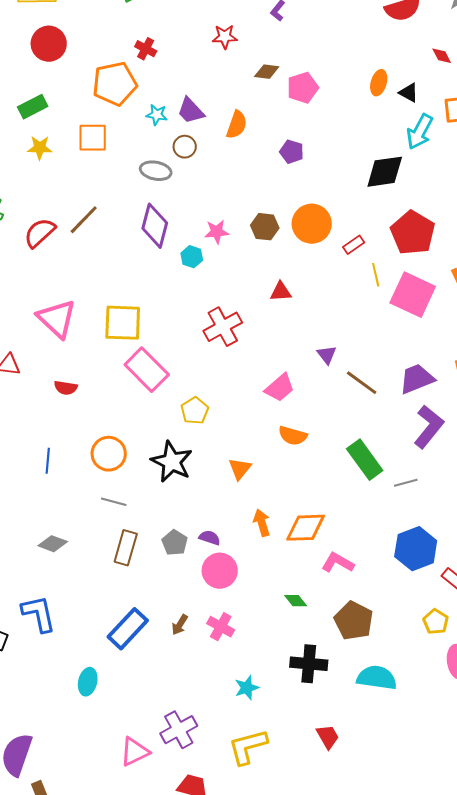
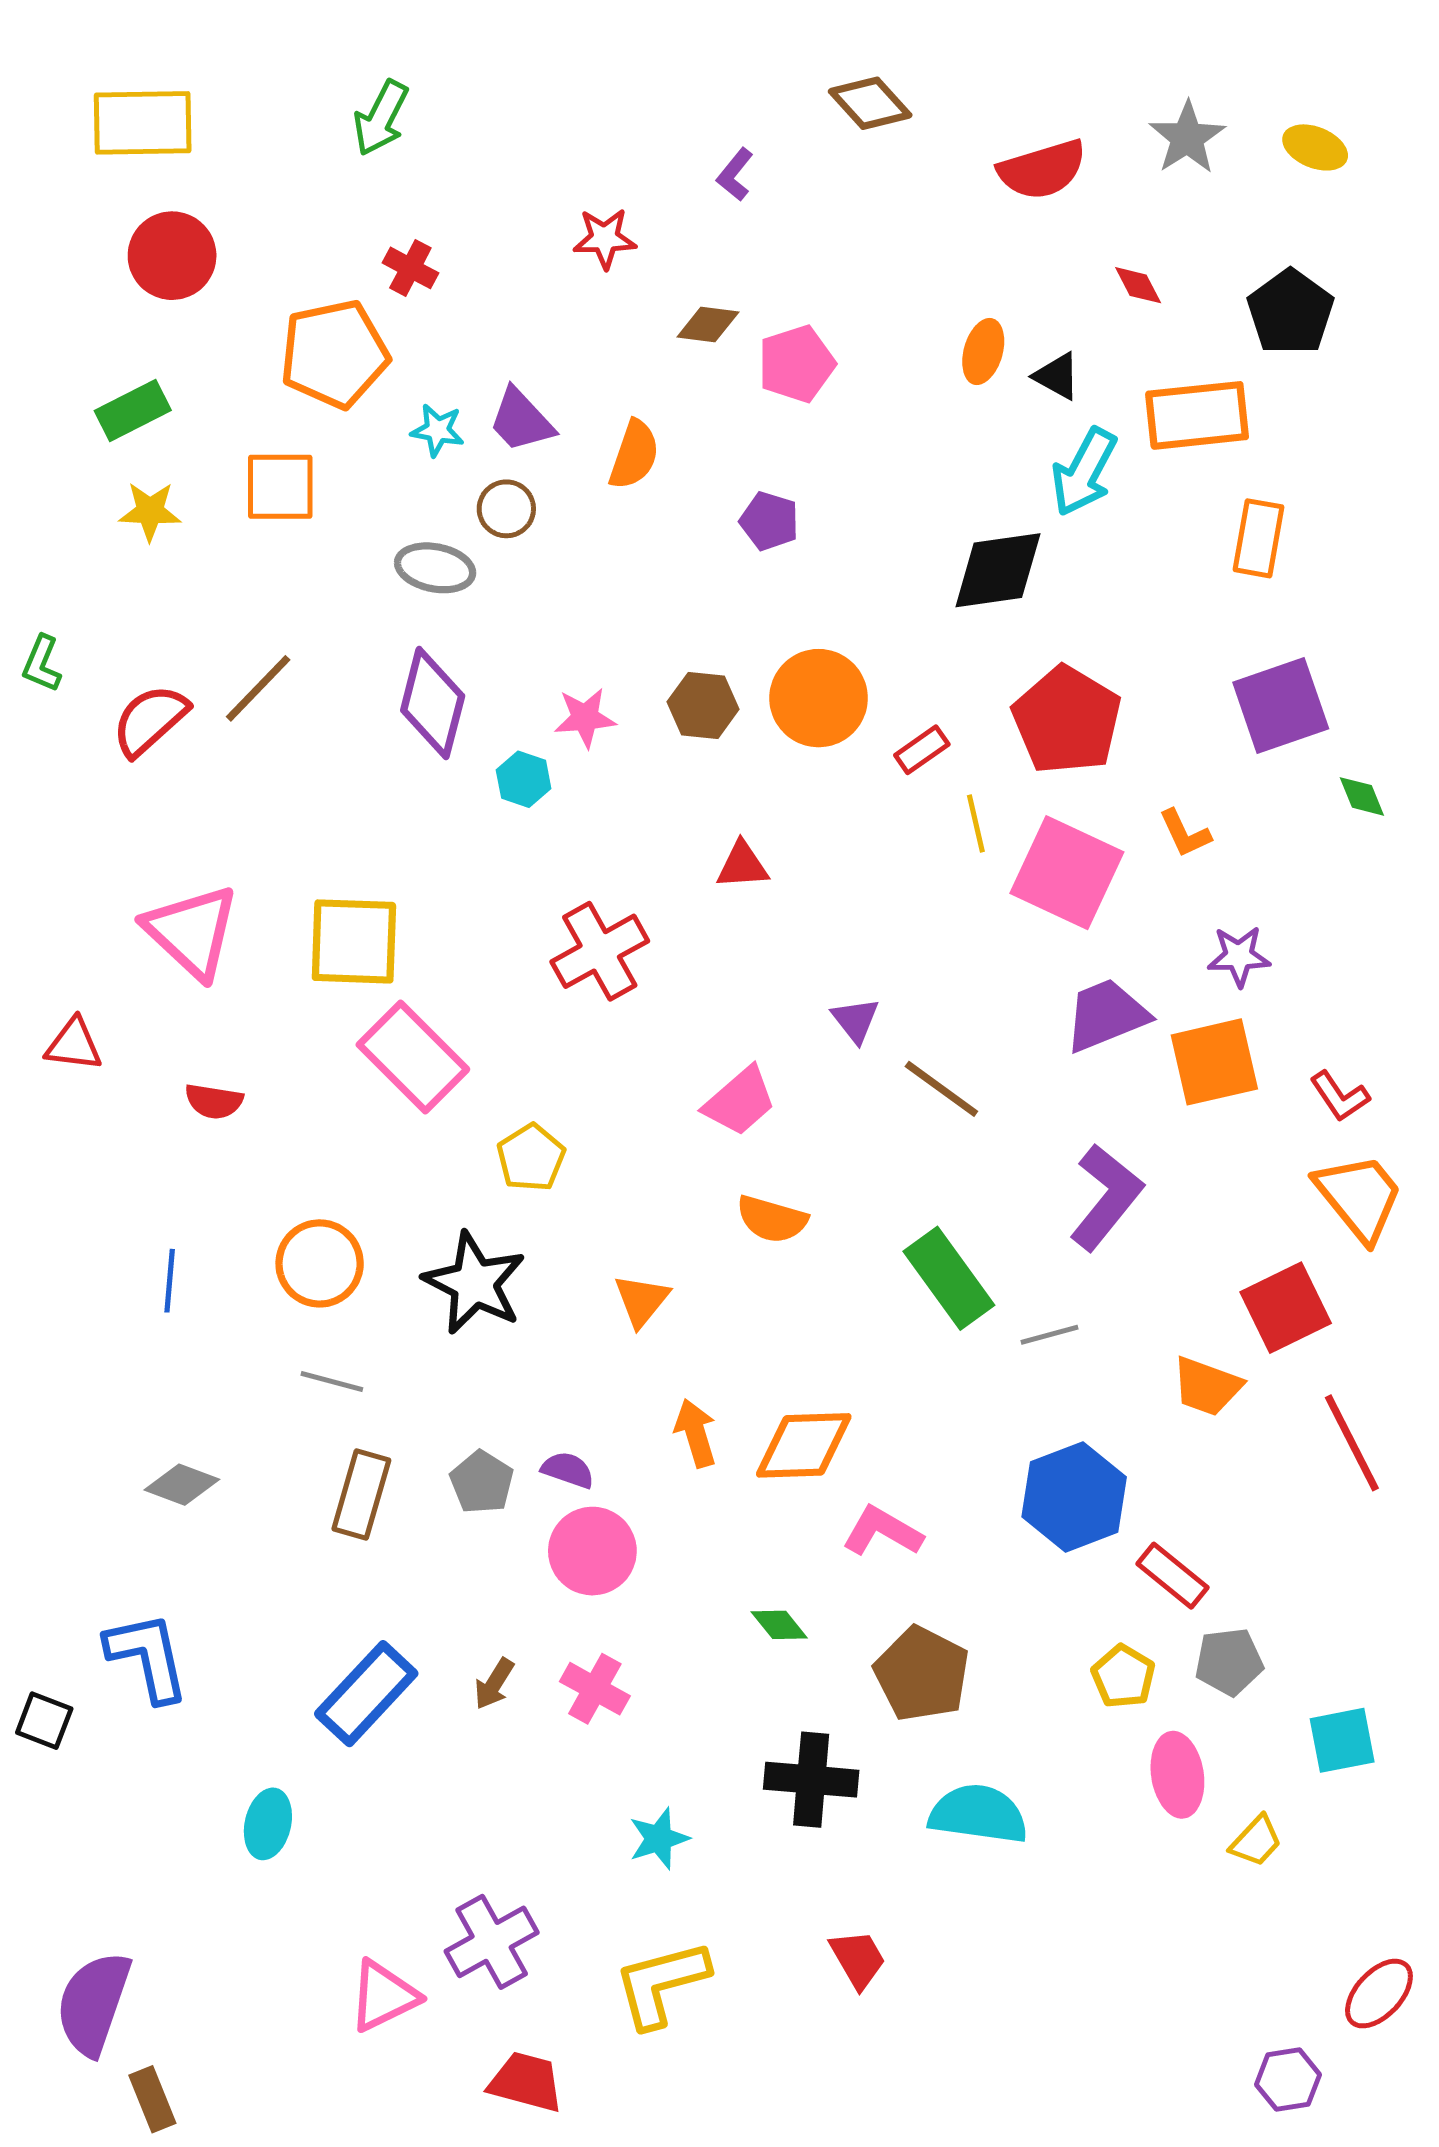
purple trapezoid: (417, 379) -> (1106, 1015), moved

